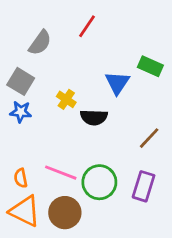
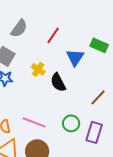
red line: (87, 26) -> (53, 35), moved
black semicircle: (94, 117) -> (58, 82), turned 60
green circle: (99, 182) -> (71, 123), moved, size x0.7

